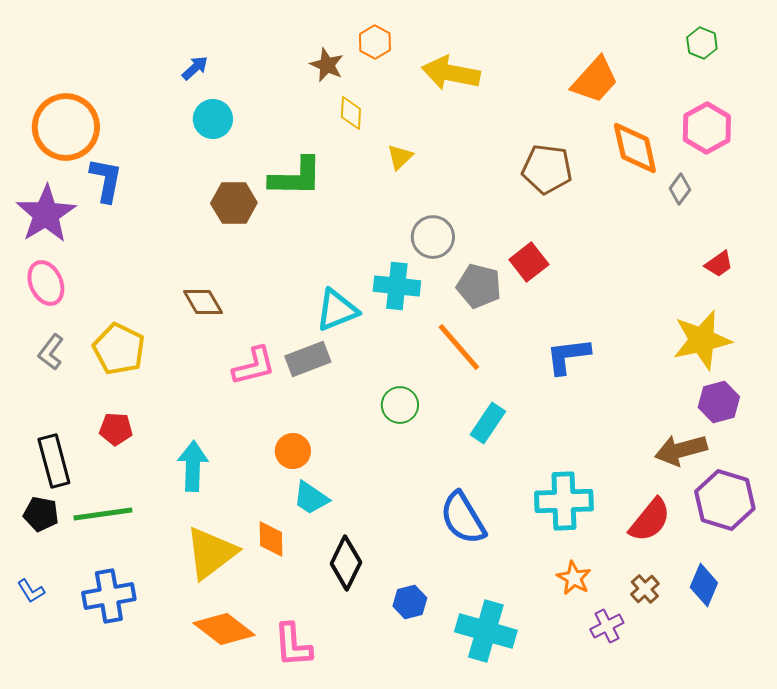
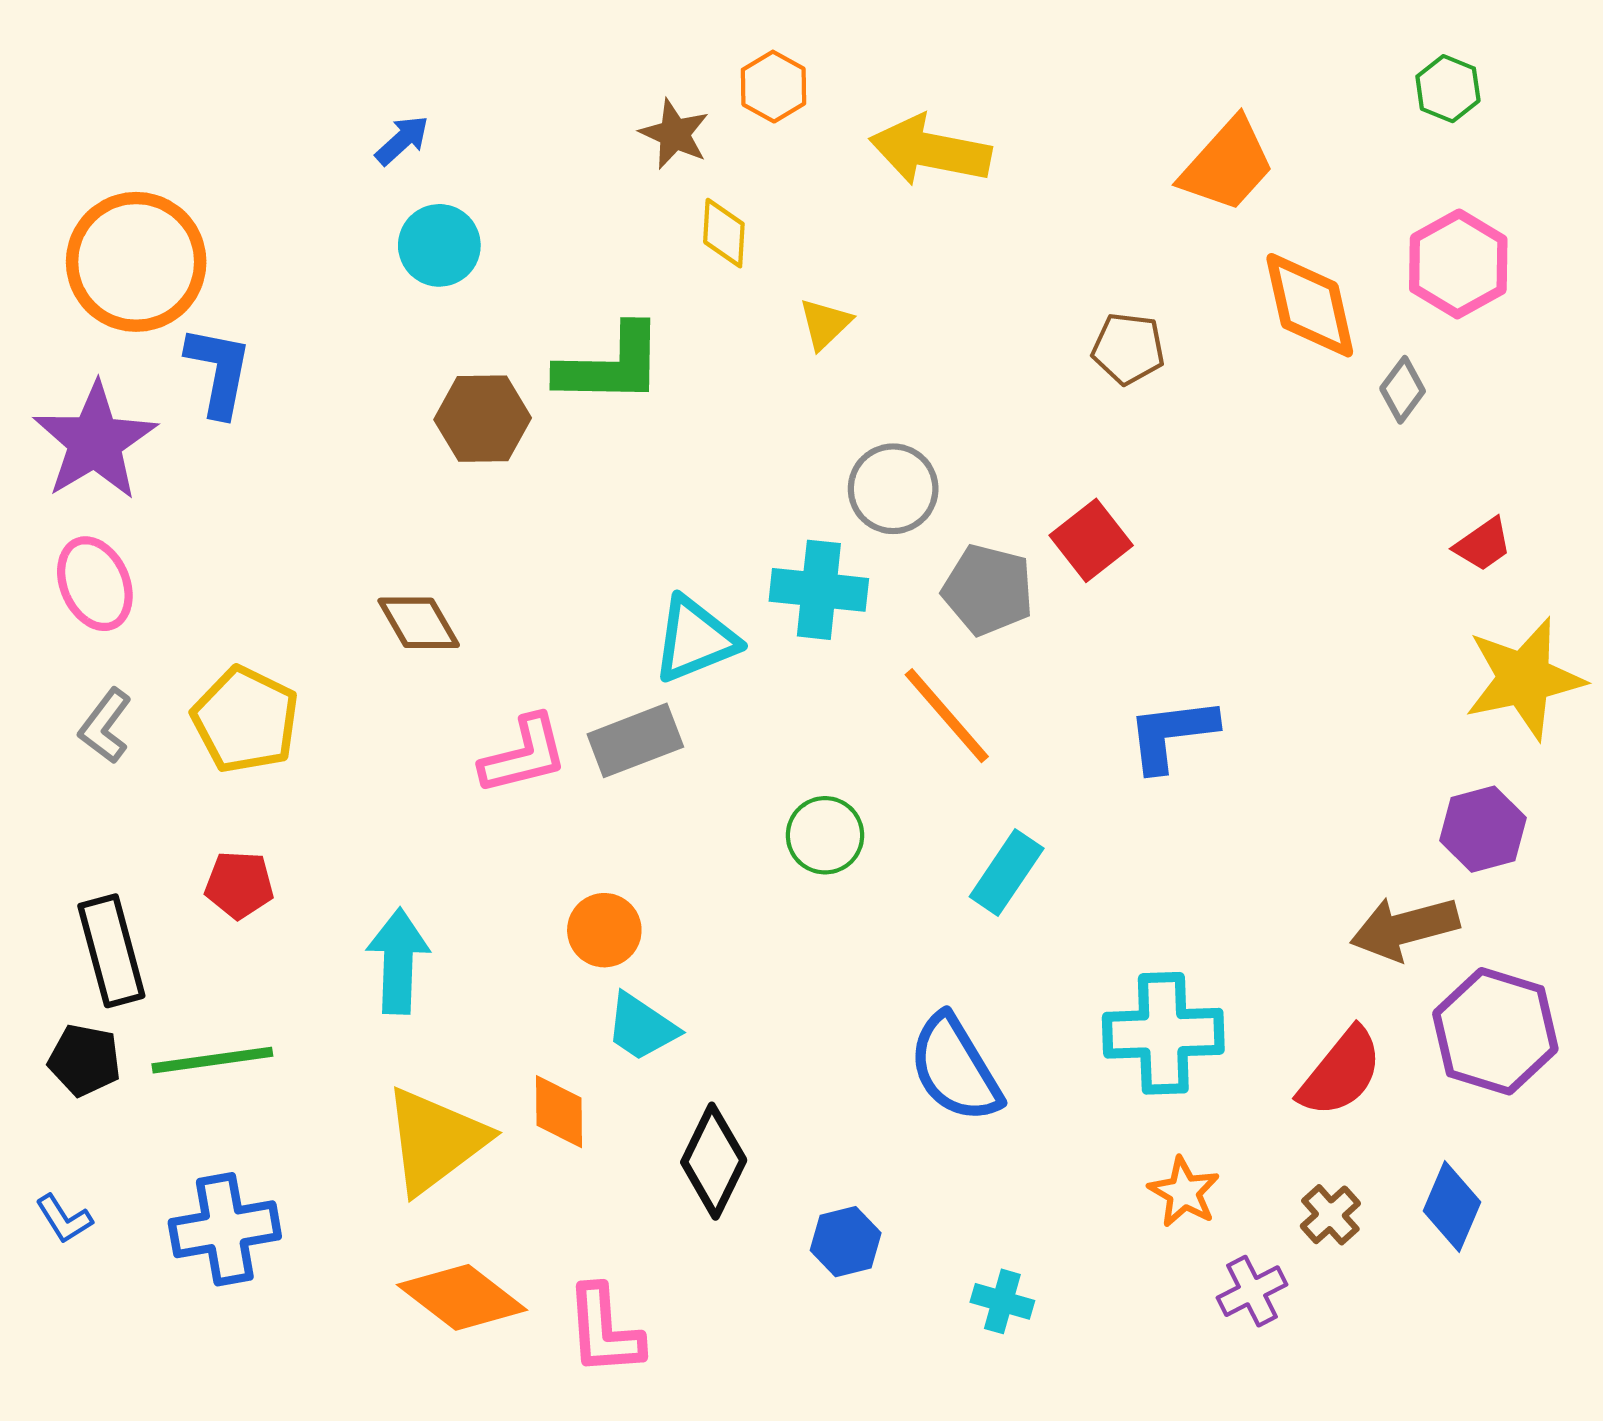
brown pentagon: (547, 169) -> (1128, 349), size x0.7
yellow star: (702, 340) -> (1524, 679), moved
cyan cross: (486, 631) -> (1002, 1301), size x0.5

